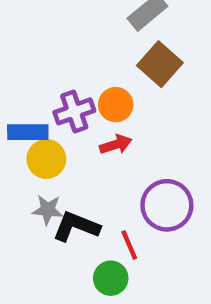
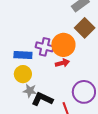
orange circle: (116, 105) -> (63, 45), size x1.5
purple cross: (74, 111) -> (45, 47), turned 30
yellow circle: (46, 159) -> (23, 74), moved

